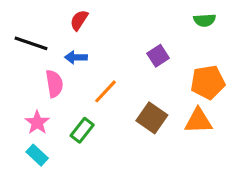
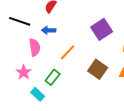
purple square: (158, 56) -> (102, 29), size x1.5
cyan rectangle: (37, 155) -> (38, 94), moved

